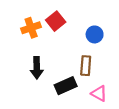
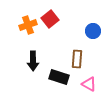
blue circle: (95, 34) -> (93, 31), moved
black rectangle: (66, 86) -> (59, 77), turned 42

